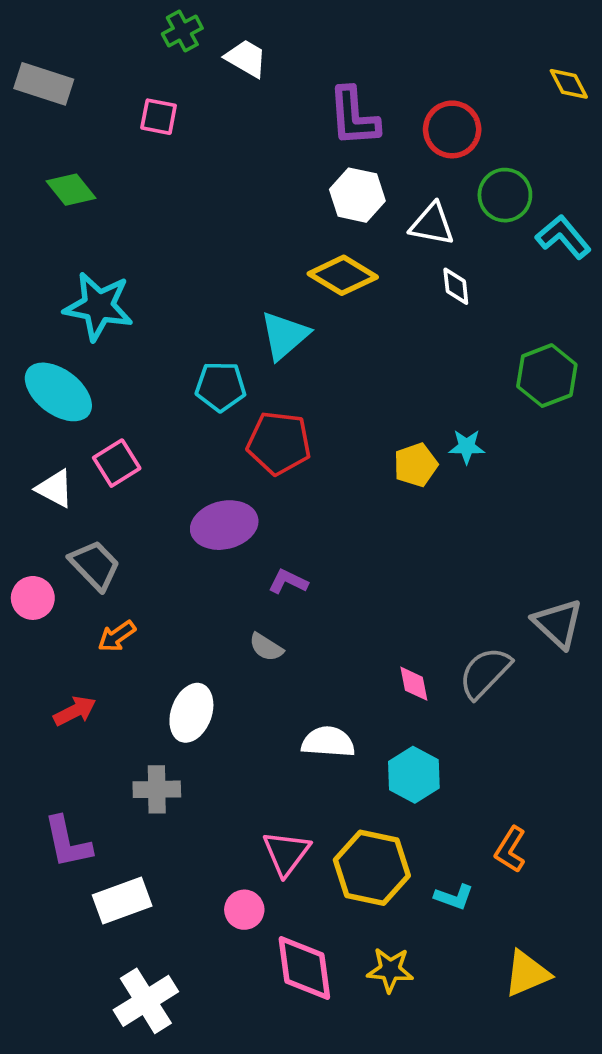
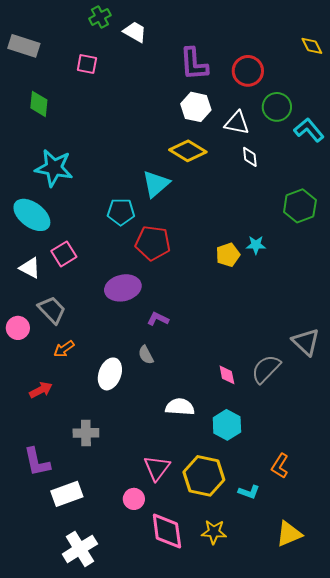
green diamond: (71, 190) -> (39, 104), turned 44
gray semicircle: (266, 647) -> (146, 355), turned 30
white ellipse: (191, 713) -> (110, 374), moved

